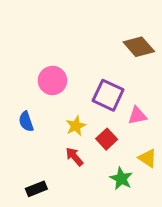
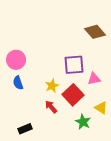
pink circle: (52, 81) -> (16, 60), moved
purple square: (108, 95) -> (74, 65), turned -30
red square: (107, 139) -> (73, 95), size x1.5

